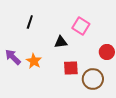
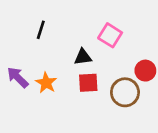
red square: (71, 68) -> (88, 83), moved
brown circle: (93, 79) -> (125, 92), moved

